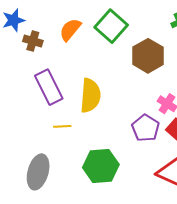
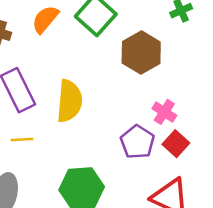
yellow line: (62, 126) -> (22, 140), moved

